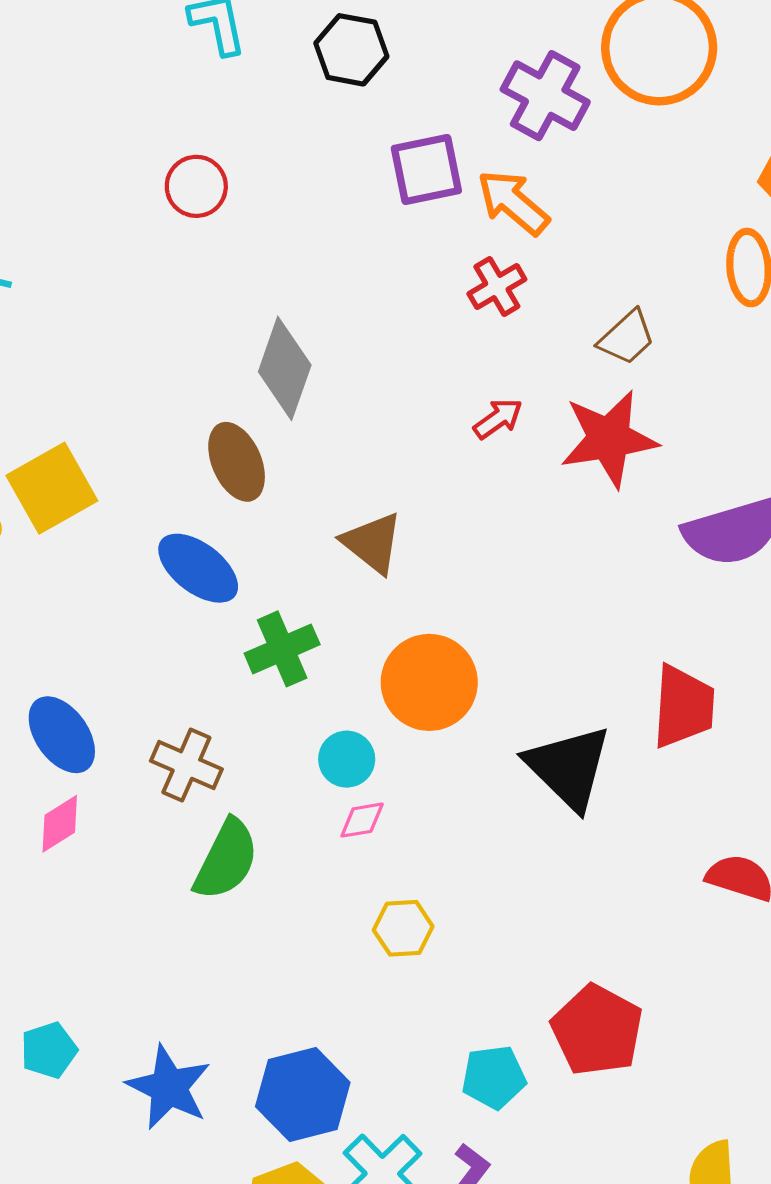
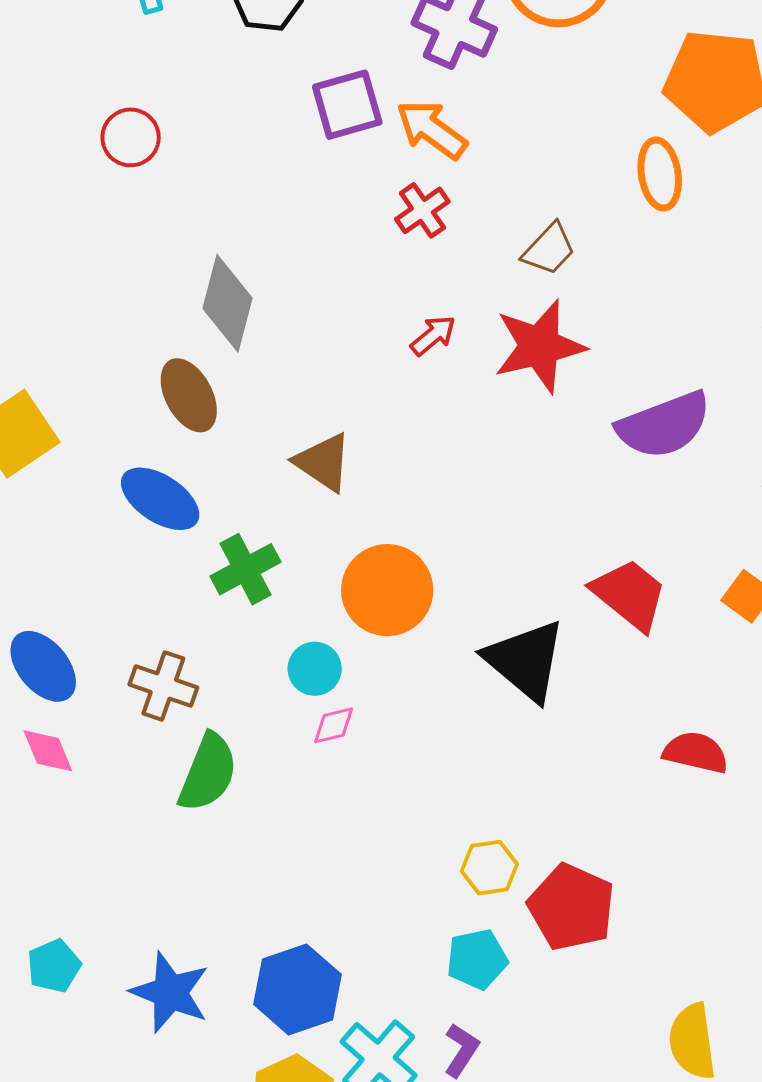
red trapezoid: (683, 707) -> (630, 594), turned -50
pink diamond: (60, 824) -> (48, 751), turned -76
yellow hexagon: (403, 928) -> (489, 868), moved

